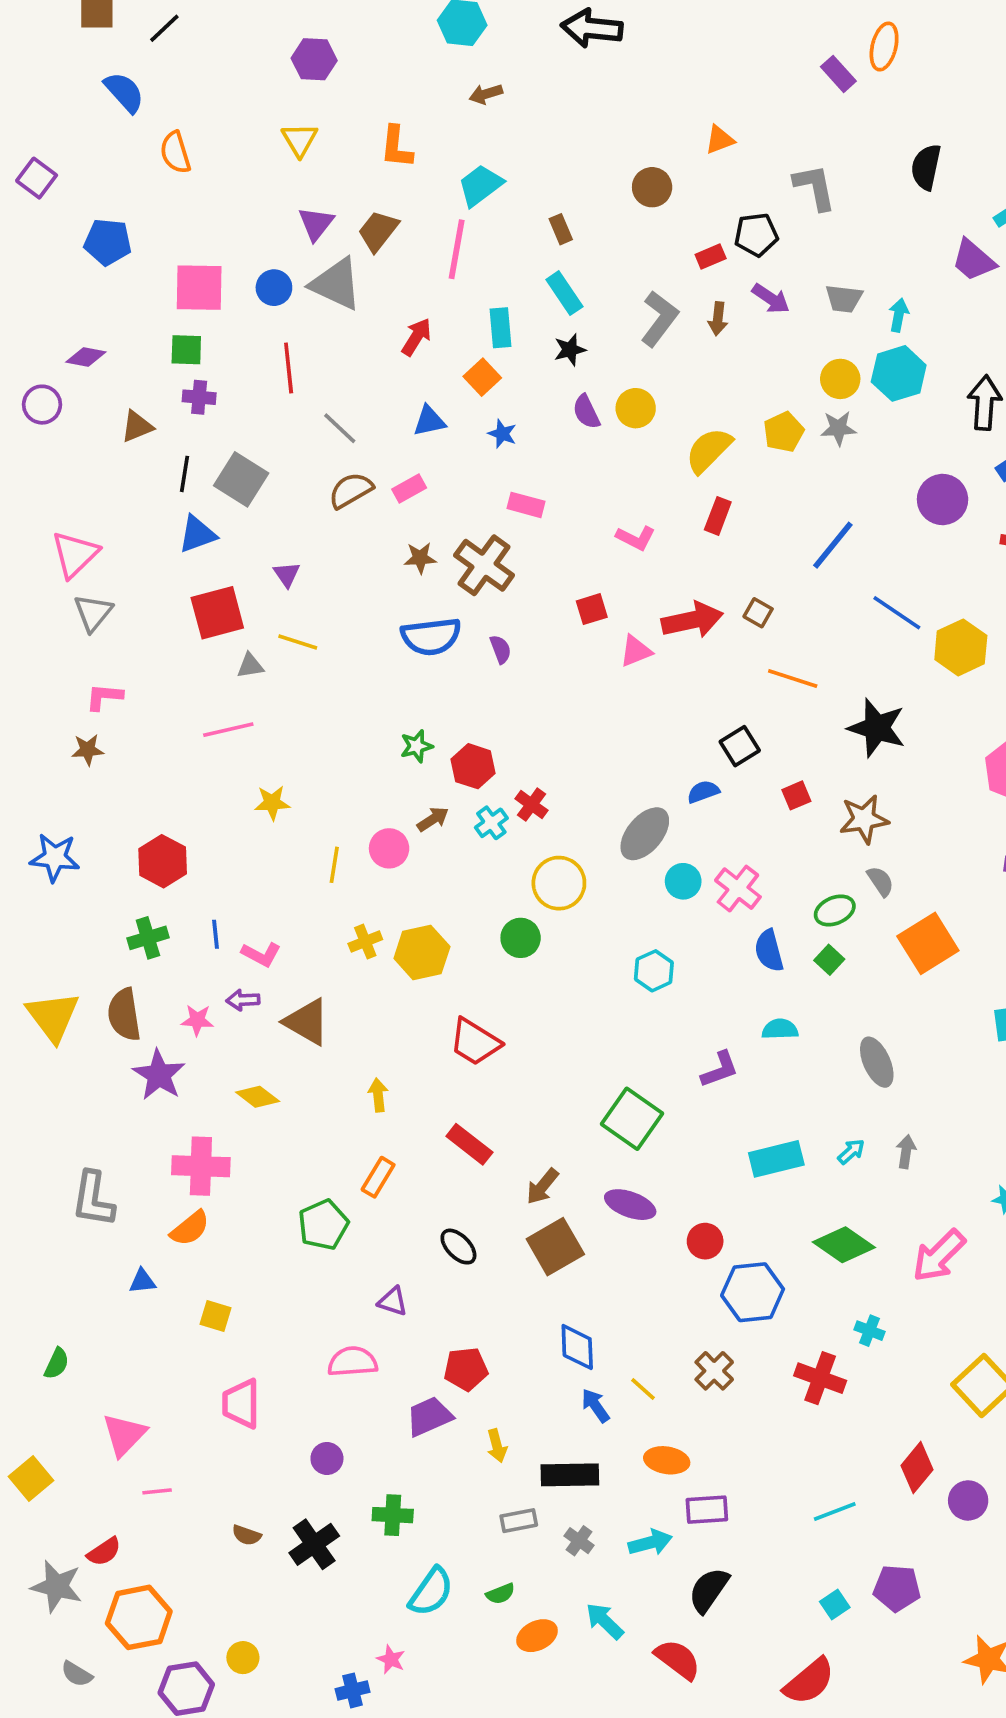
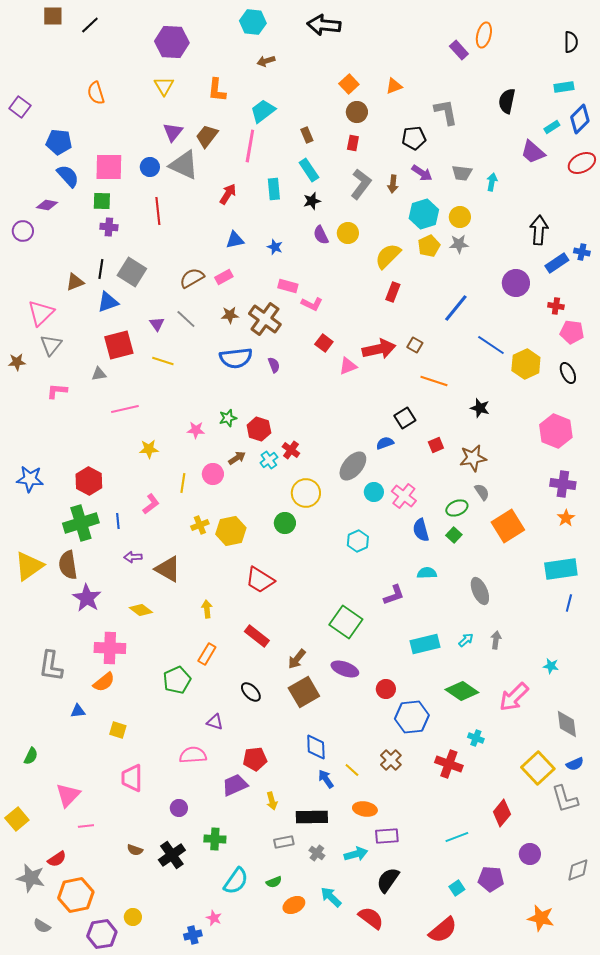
purple hexagon: (314, 59) -> (172, 42), size x1.4
blue semicircle: (124, 92) -> (68, 176), moved
red rectangle: (711, 257) -> (353, 143), moved, turned -56
cyan hexagon: (899, 373) -> (424, 214), moved
orange square: (482, 377) -> (349, 84), moved
brown triangle: (137, 426) -> (75, 282), moved
gray line: (340, 428) -> (186, 319), moved
pink L-shape: (636, 538) -> (312, 304), moved
red square: (592, 609) -> (324, 343), turned -36
gray triangle: (250, 666) -> (99, 374), moved
black star: (877, 728) -> (480, 408), size x0.6
brown star: (88, 750) -> (17, 362), moved
green cross: (148, 938) -> (81, 523), size x1.6
pink L-shape: (261, 954) -> (151, 504), moved, turned -65
yellow triangle: (53, 1016) -> (29, 566), turned 32
pink star: (197, 1020) -> (196, 430), moved
purple circle: (968, 1500) -> (530, 854), moved

